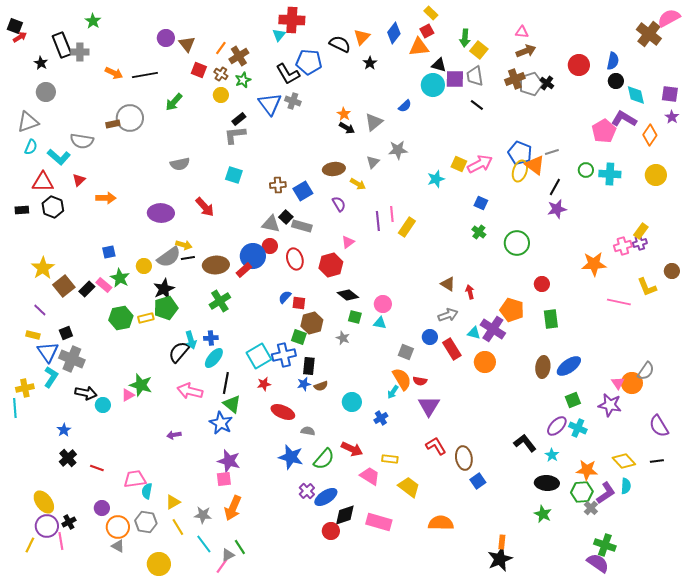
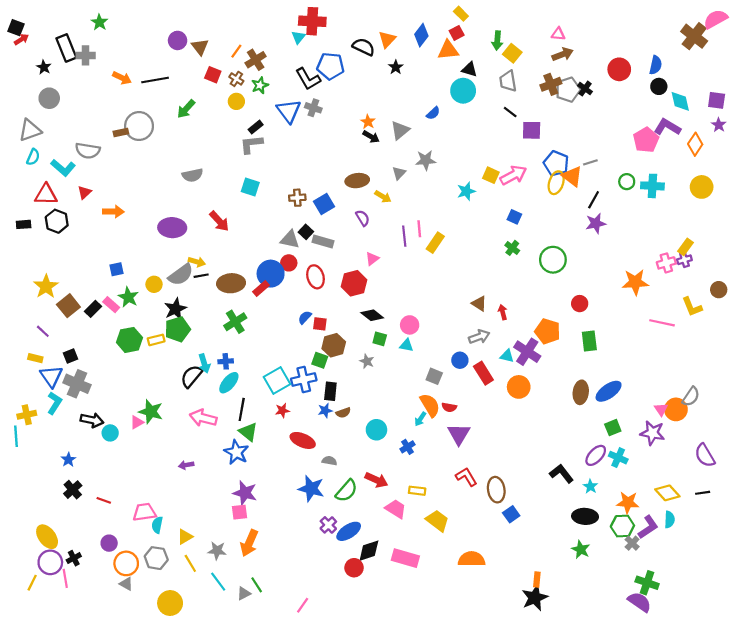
purple square: (455, 79) -> (532, 130), moved
pink line: (222, 566) -> (303, 605), moved

